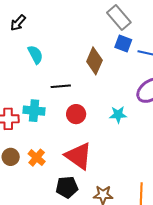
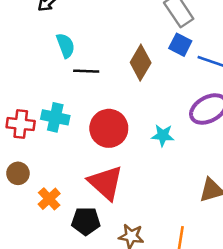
black line: (61, 86) -> (86, 71), moved
red circle: (76, 114) -> (109, 128), size x1.5
orange cross: (37, 158) -> (49, 199), moved

